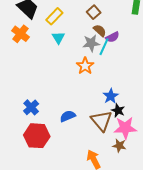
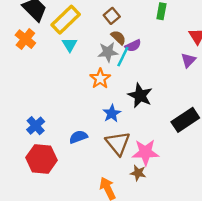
yellow rectangle: (54, 16) -> (66, 20), size x1.4
blue star: (111, 96) -> (112, 113), moved
black star: (118, 110) -> (140, 95), moved, size x1.5

